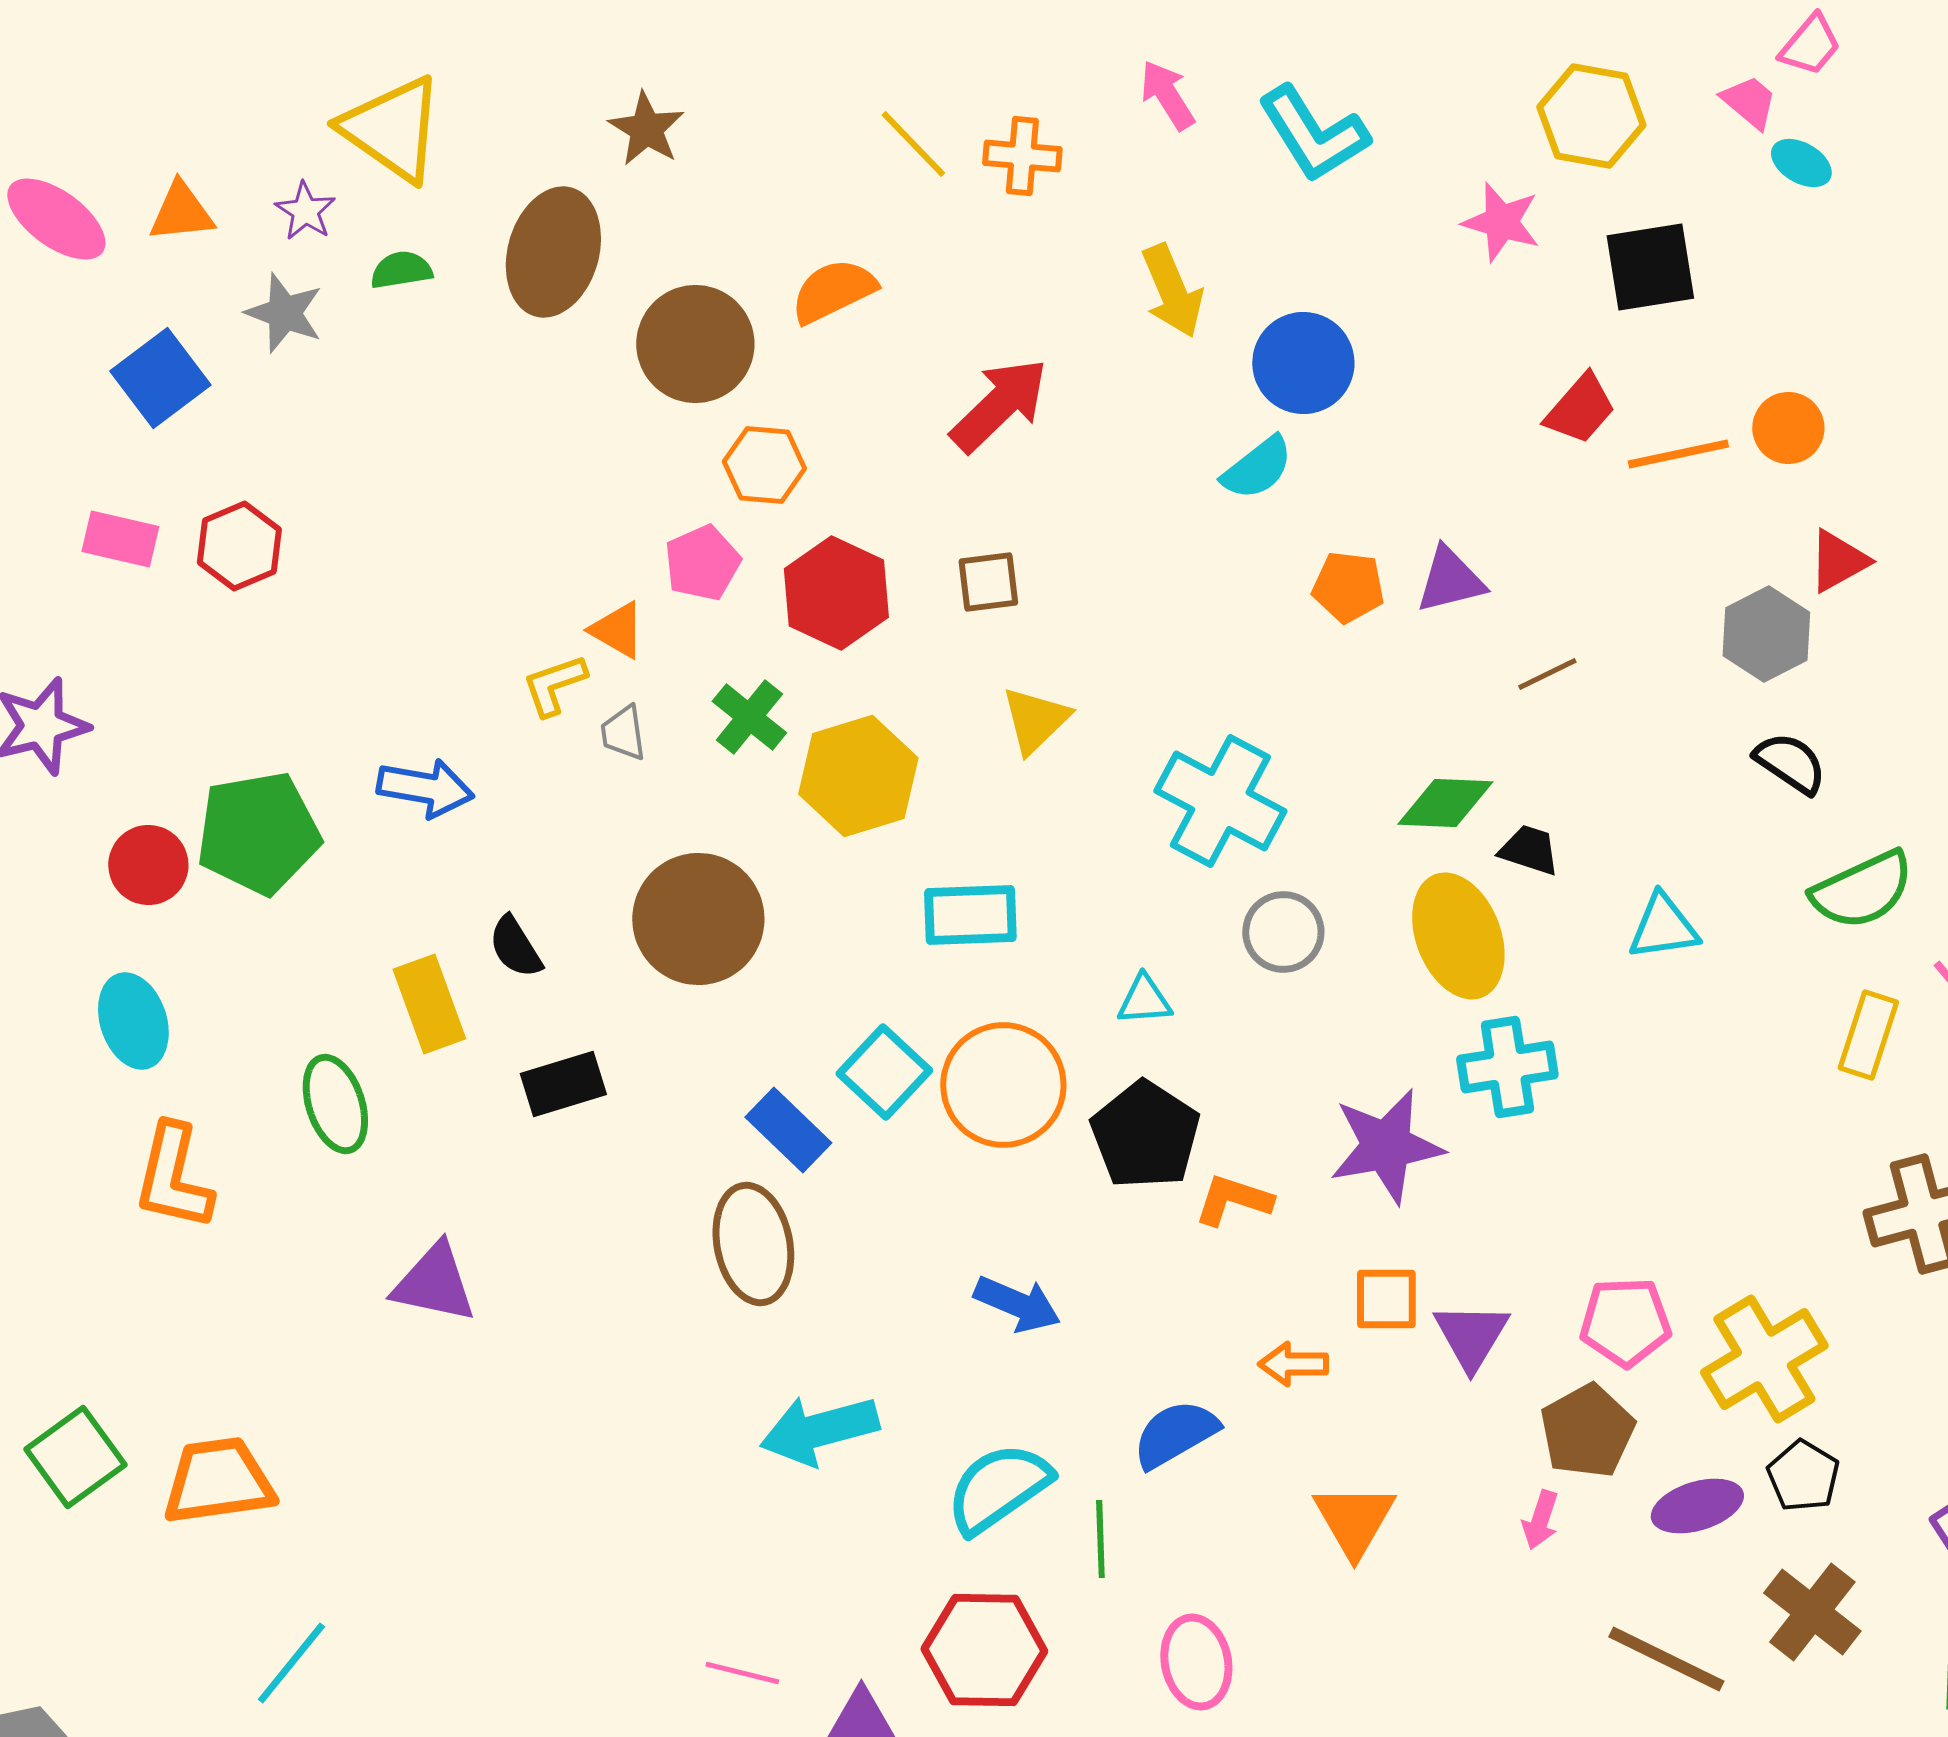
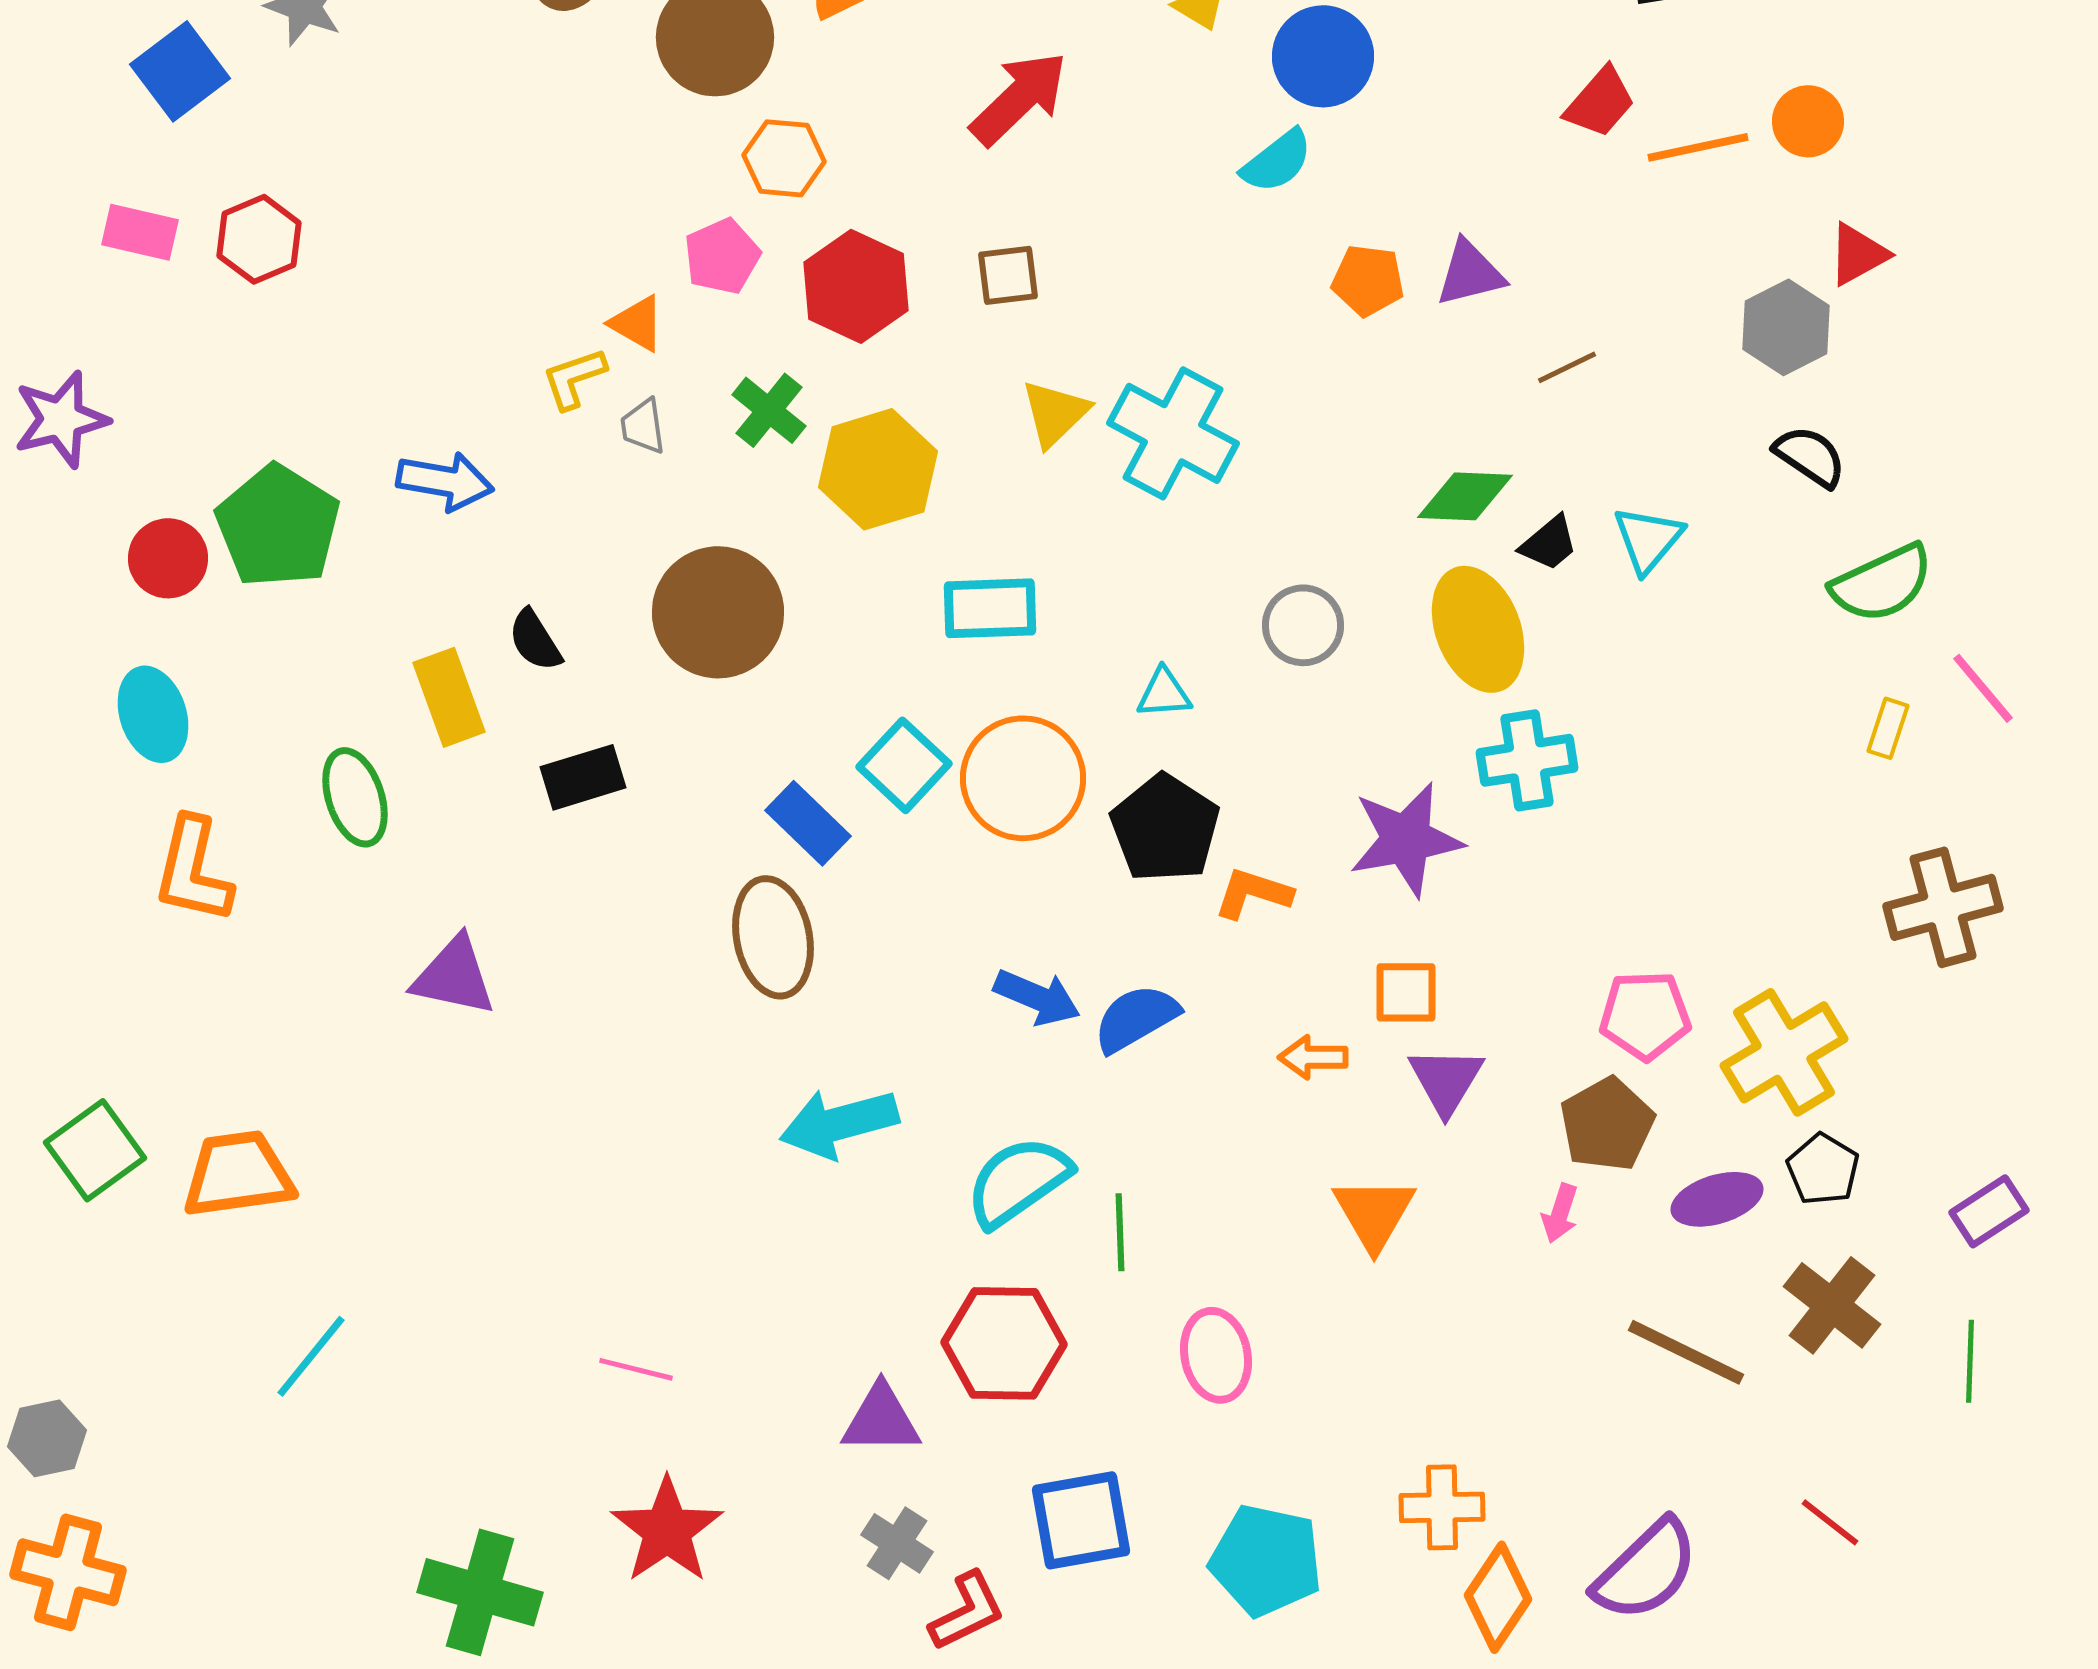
cyan cross: (1220, 801) -> (1173, 433), moved
green pentagon: (258, 833) -> (278, 526), turned -30
black trapezoid: (1529, 850) -> (1549, 543), turned 122
cyan triangle: (1663, 927) -> (1648, 539), moved, turned -42
yellow rectangle: (1868, 1035) -> (1888, 728), size x0.7
purple triangle: (1471, 1336) -> (1446, 1080), moved
blue semicircle: (1175, 1434) -> (1136, 1018), moved
pink line: (742, 1673) -> (636, 1369), moved

